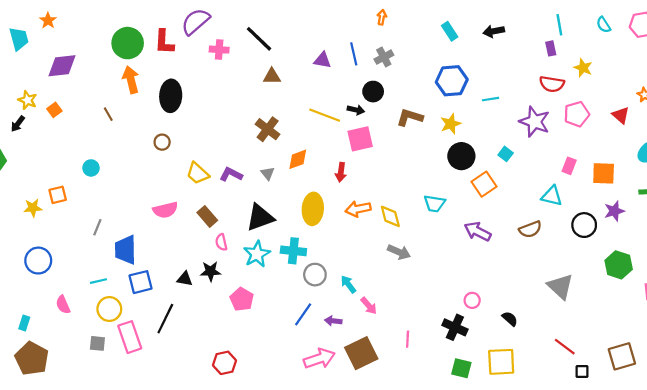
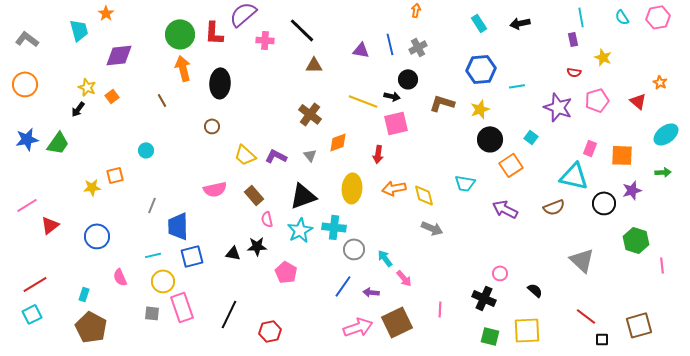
red semicircle: (552, 84) -> (574, 72), size x0.6
cyan triangle: (552, 196) -> (574, 176), size x1.4
black line: (165, 319) -> (229, 314), moved

